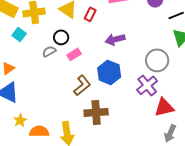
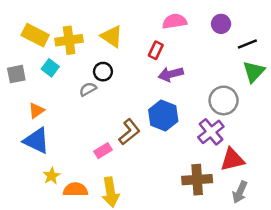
red rectangle: (90, 14) -> (156, 50), moved
pink rectangle: (74, 54) -> (103, 151), moved
brown cross: (96, 112) -> (197, 180), moved

